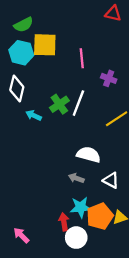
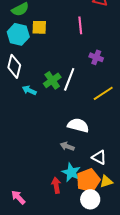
yellow square: (45, 45) -> (39, 27), size x0.7
pink line: (82, 58) -> (80, 25), moved
white triangle: (111, 180) -> (99, 157), moved
cyan star: (81, 207) -> (71, 172), turned 30
white circle: (76, 238) -> (90, 199), moved

